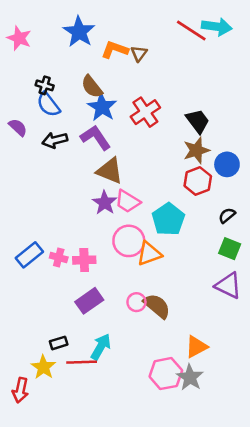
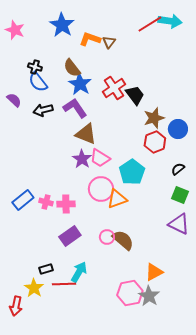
red line: (191, 31) -> (150, 24), turned -65
black trapezoid: (198, 121) -> (135, 95), moved

